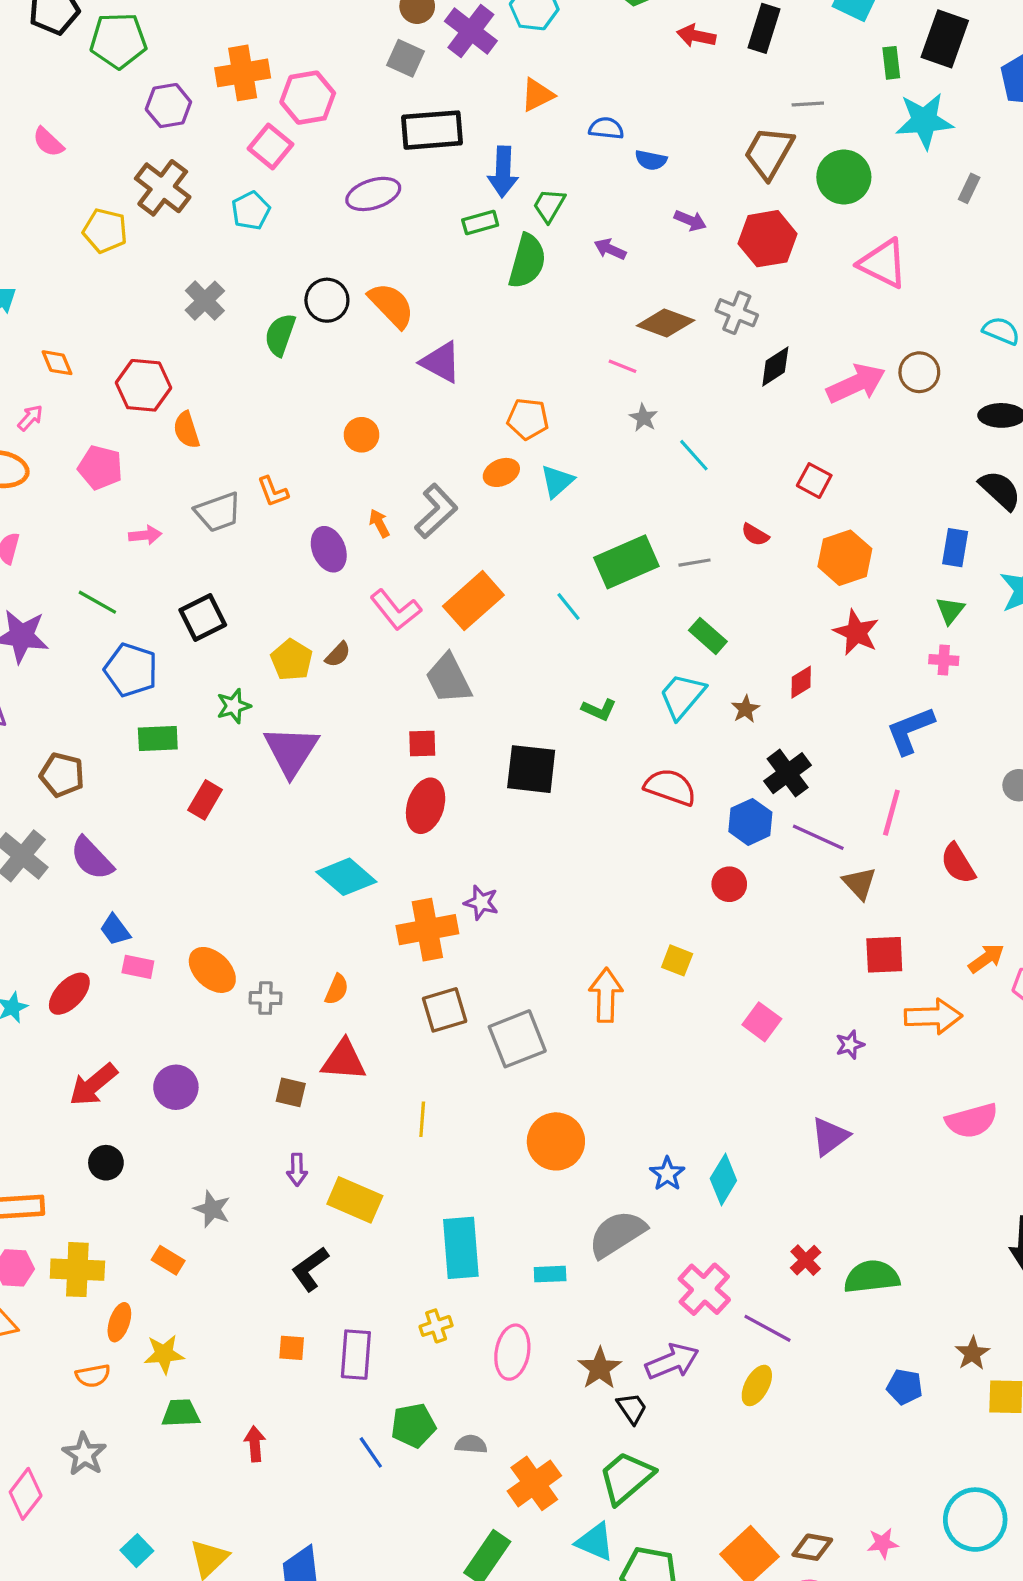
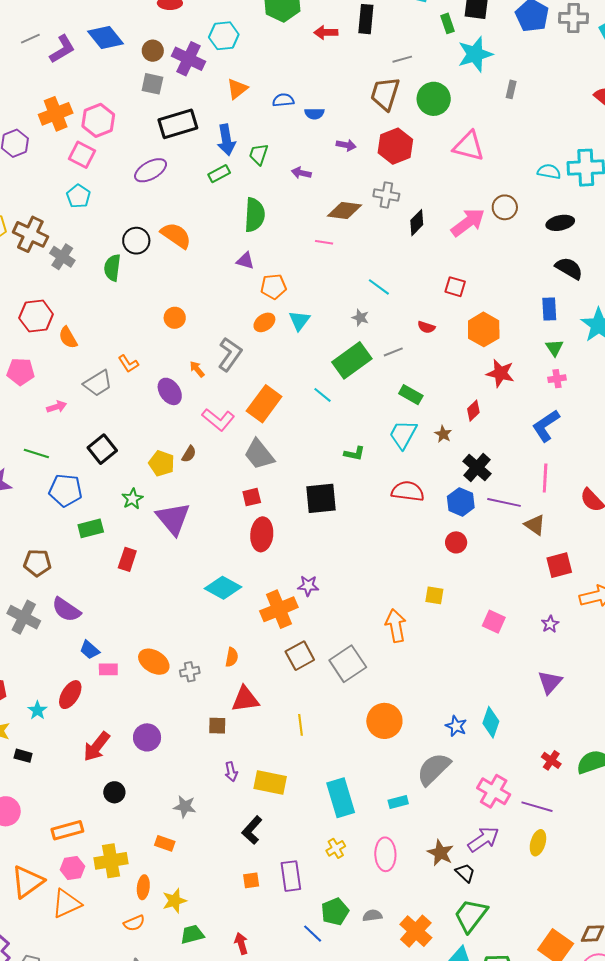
brown cross: (163, 188) -> (30, 234), moved
green semicircle: (527, 261) -> (255, 215), moved
purple triangle: (441, 362) -> (245, 261), moved, size x0.7
gray star: (643, 418) -> (360, 318), moved

